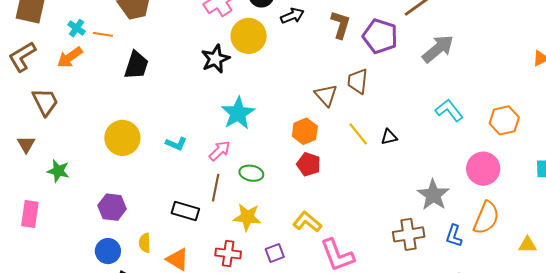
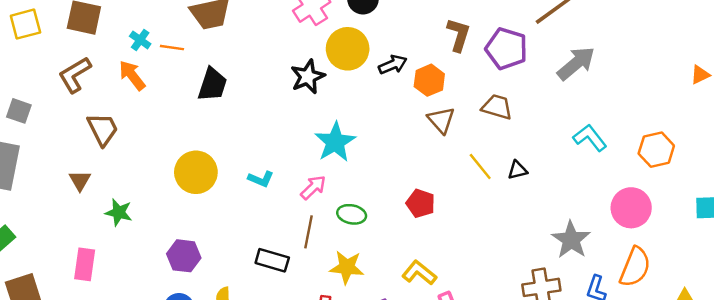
black arrow: (292, 16) -> (393, 65), moved
orange arrow: (70, 57) -> (132, 75), turned 88
brown trapezoid: (358, 81) -> (497, 107), moved, turned 100
orange hexagon: (305, 131) -> (429, 80), moved

